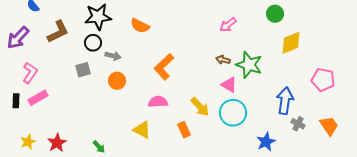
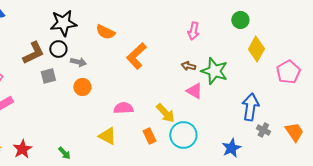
pink arrow: (228, 25) -> (193, 31), turned -42
brown L-shape: (58, 32) -> (33, 53), moved
yellow diamond: (291, 43) -> (256, 49), turned -40
orange L-shape: (164, 67) -> (136, 56), moved
pink pentagon: (323, 80) -> (288, 72), moved, turned 30
cyan circle: (233, 113) -> (183, 135), moved

